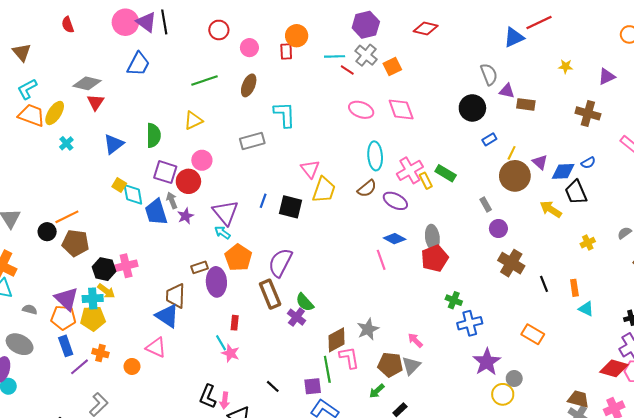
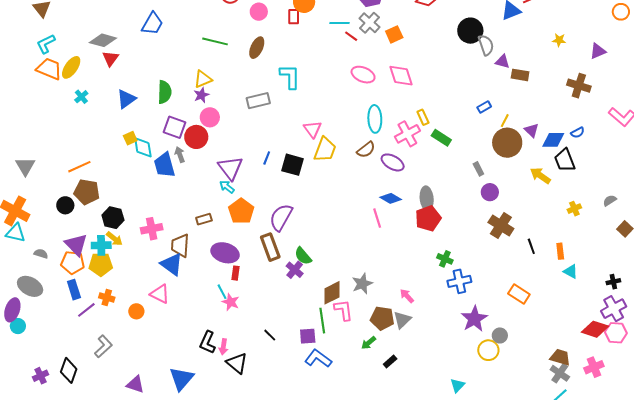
green line: (205, 80) -> (215, 41), turned 30
black circle: (472, 108) -> (470, 31), moved
yellow rectangle: (426, 181) -> (423, 117), moved
yellow square: (119, 185) -> (130, 138), turned 32
purple star: (186, 216) -> (201, 95), moved
black circle: (47, 232) -> (65, 205), moved
pink cross: (126, 266) -> (152, 229), moved
purple ellipse: (216, 282) -> (225, 253), moved, turned -72

